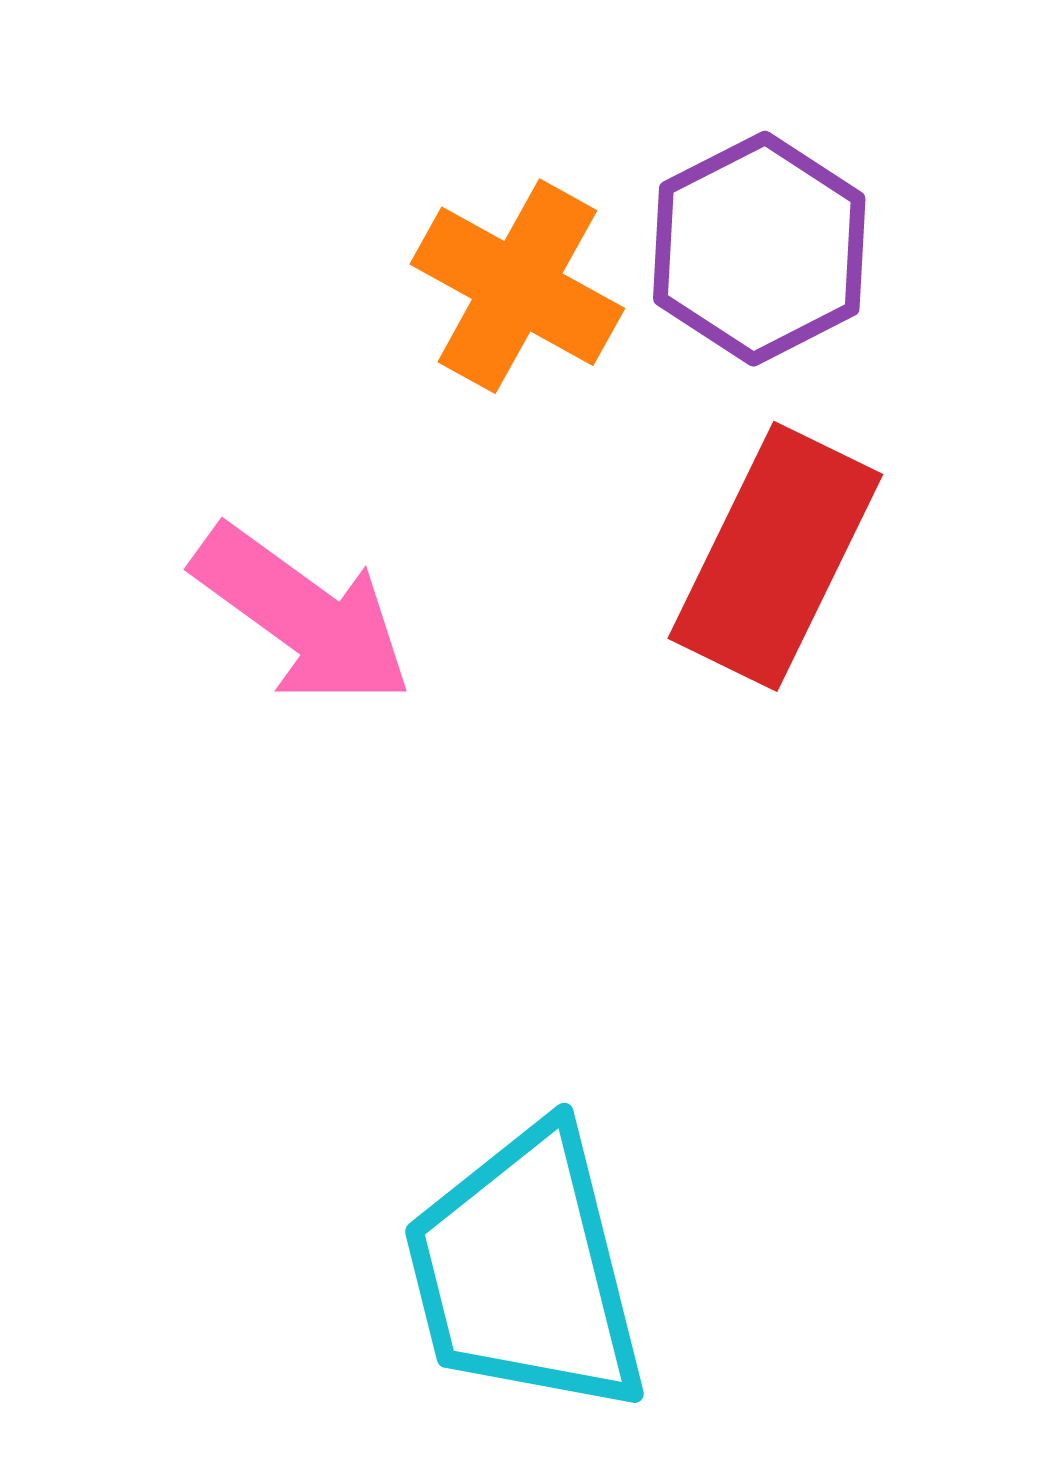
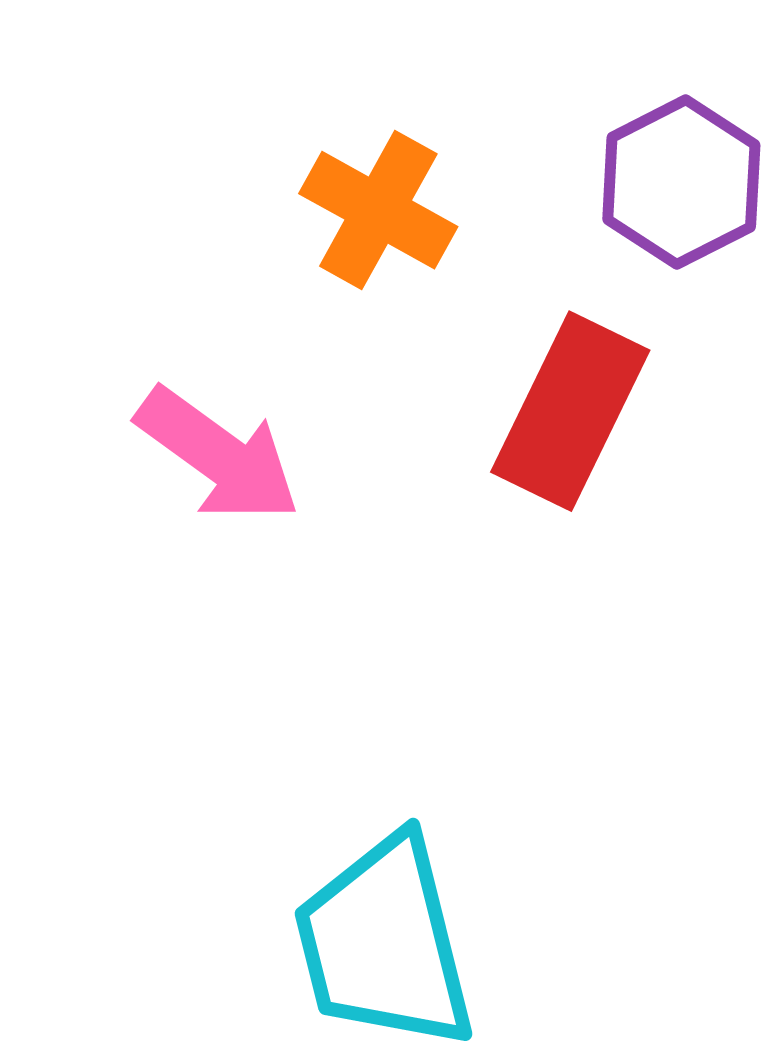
purple hexagon: (759, 249) -> (681, 182), moved

